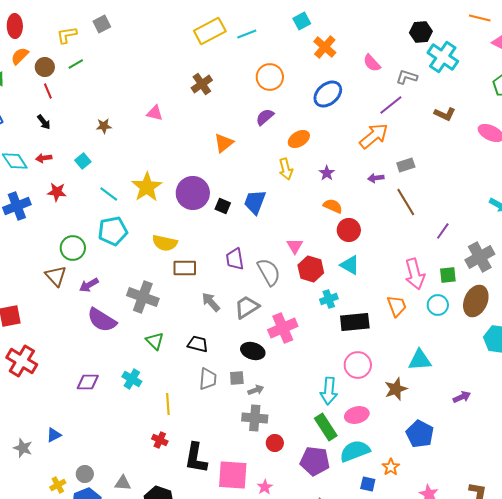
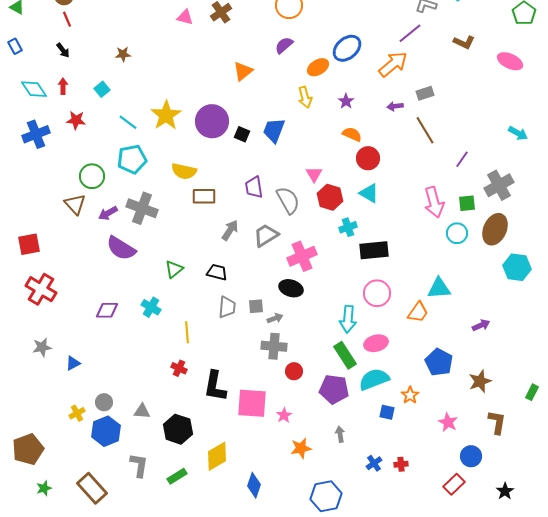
blue ellipse: (328, 94) -> (347, 48), moved
pink triangle: (155, 113) -> (185, 17), moved
red arrow: (44, 158) -> (63, 86), turned 98
gray cross: (143, 297) -> (142, 208), moved
gray arrow: (211, 302) -> (230, 230), turned 75
orange trapezoid: (397, 306) -> (418, 312), moved, turned 55
green triangle: (155, 341) -> (174, 269), turned 36
black ellipse: (253, 351) -> (291, 288), moved
brown star: (396, 389) -> (480, 381), moved
gray star: (23, 448) -> (42, 347), moved, turned -30

